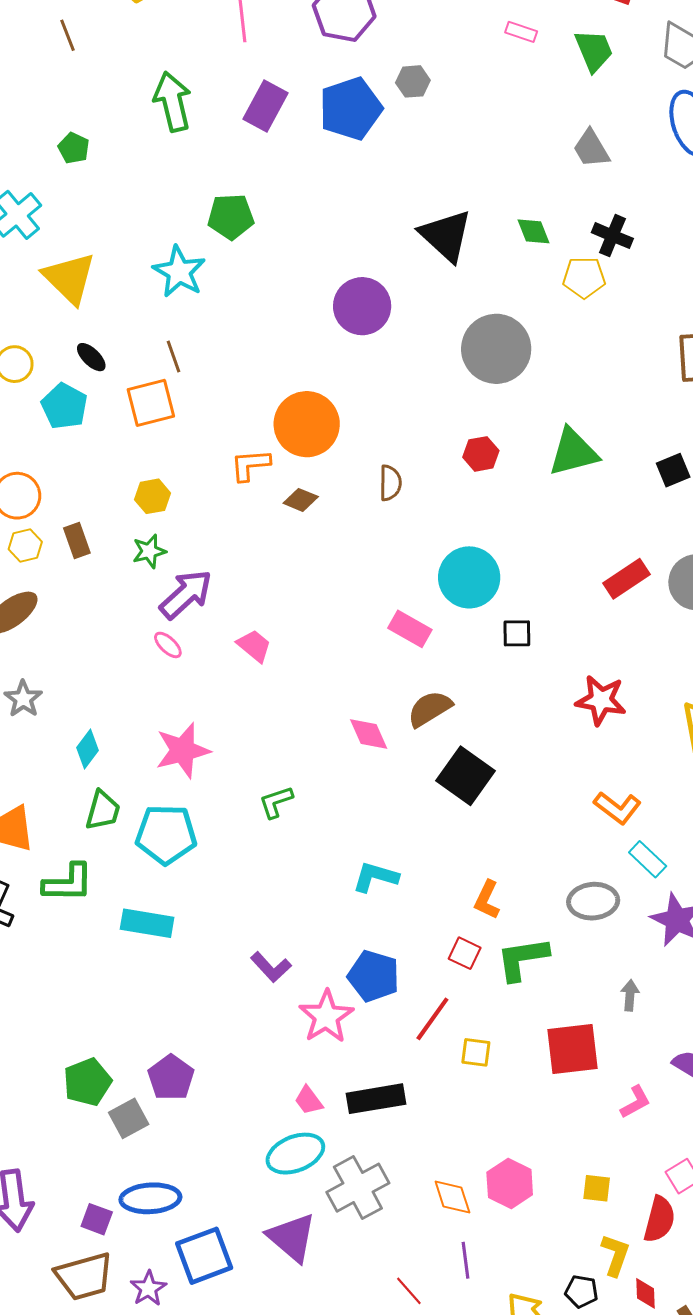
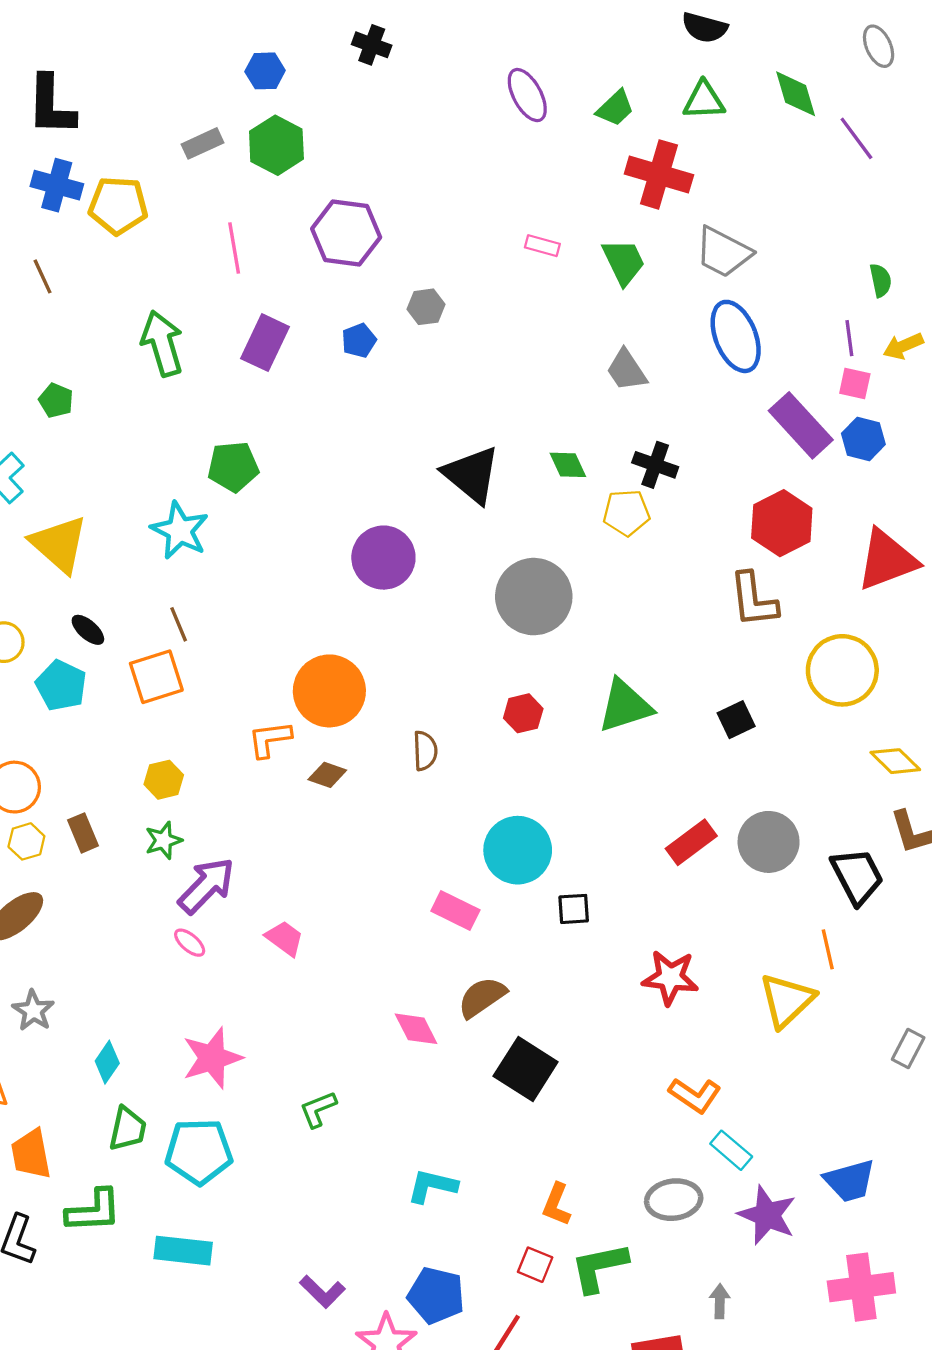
blue pentagon: (351, 109) -> (359, 340), size x0.5

